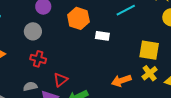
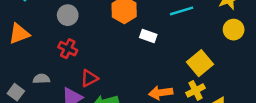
yellow square: (149, 50) -> (200, 63), turned 30
gray semicircle: (30, 86) -> (41, 79), moved

